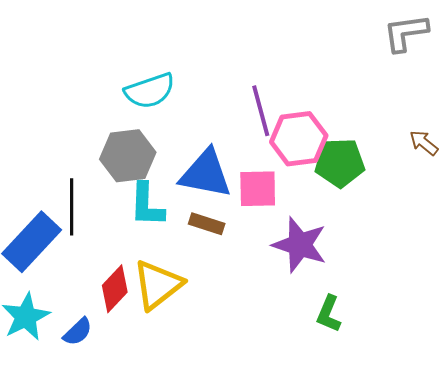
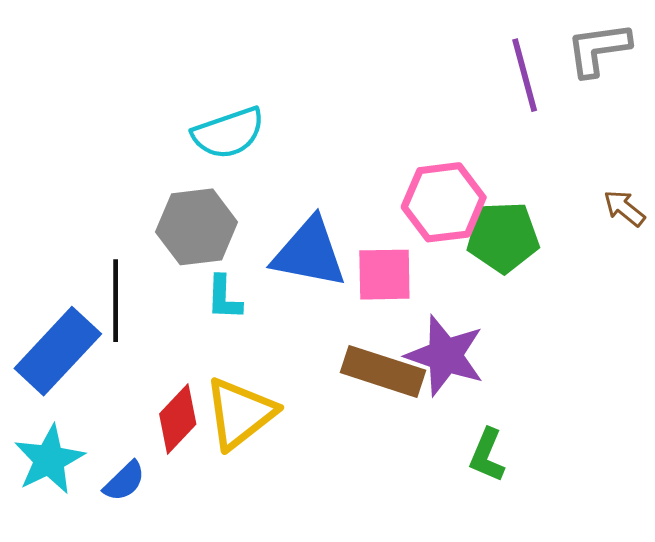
purple line: (261, 111) -> (525, 75), moved
cyan L-shape: (147, 205) -> (224, 298), size x0.7
brown rectangle: (207, 224) -> (383, 371), moved, size x1.6

